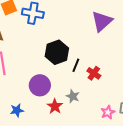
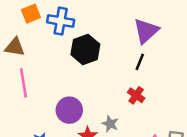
black hexagon: (57, 52) -> (85, 49), moved
black line: (76, 65) -> (140, 62), moved

